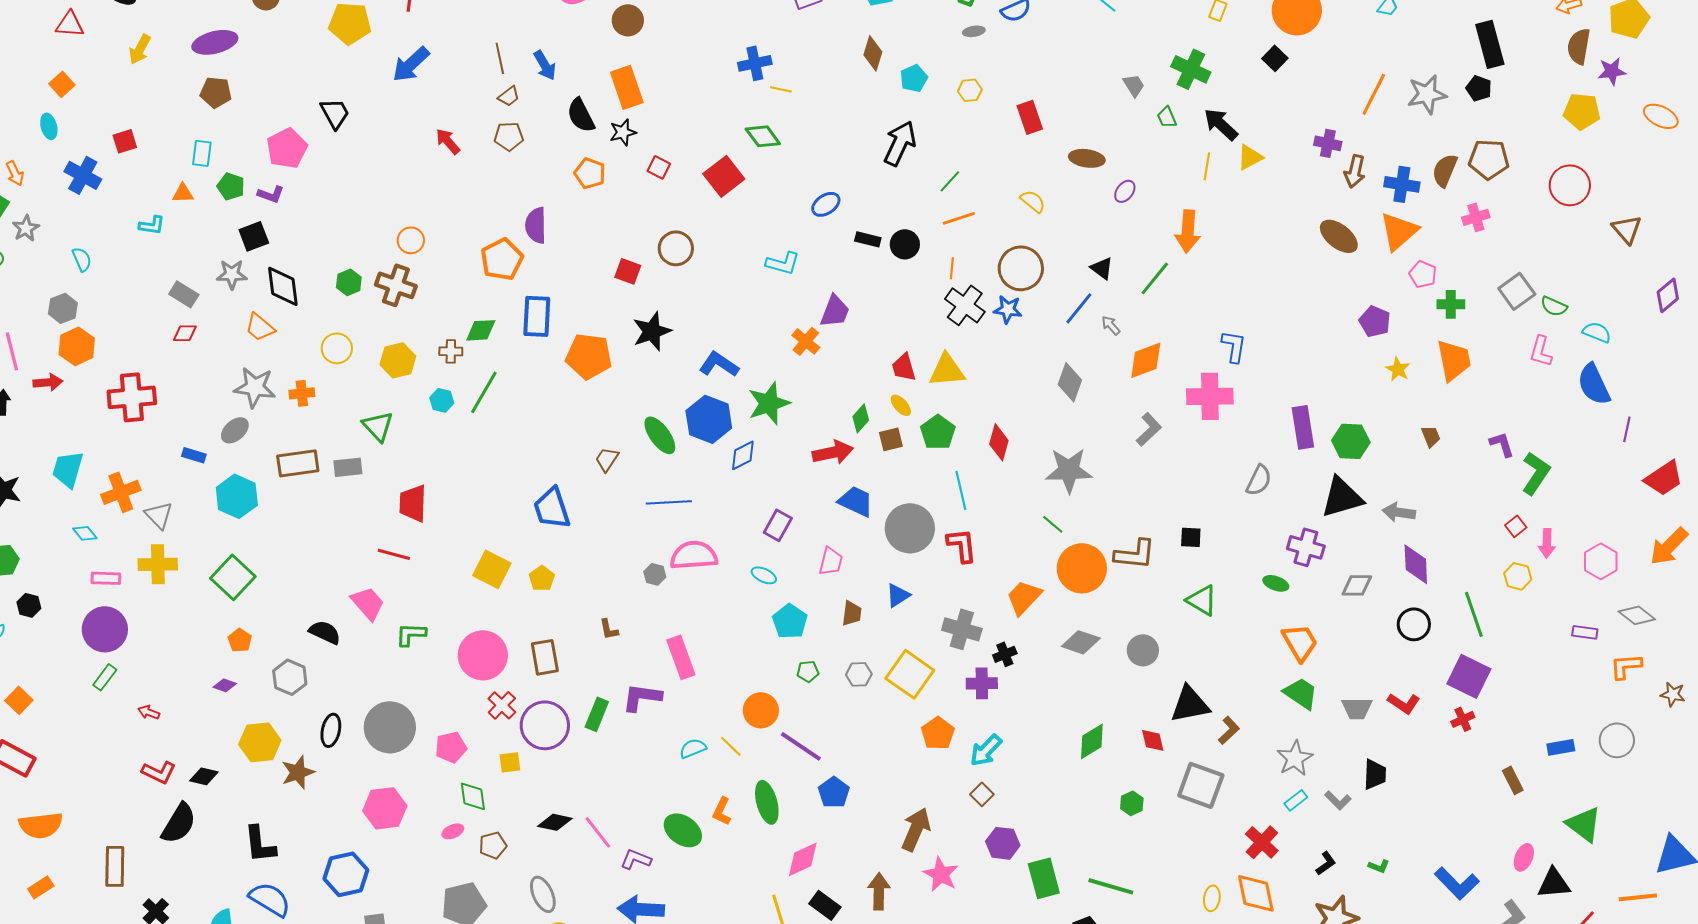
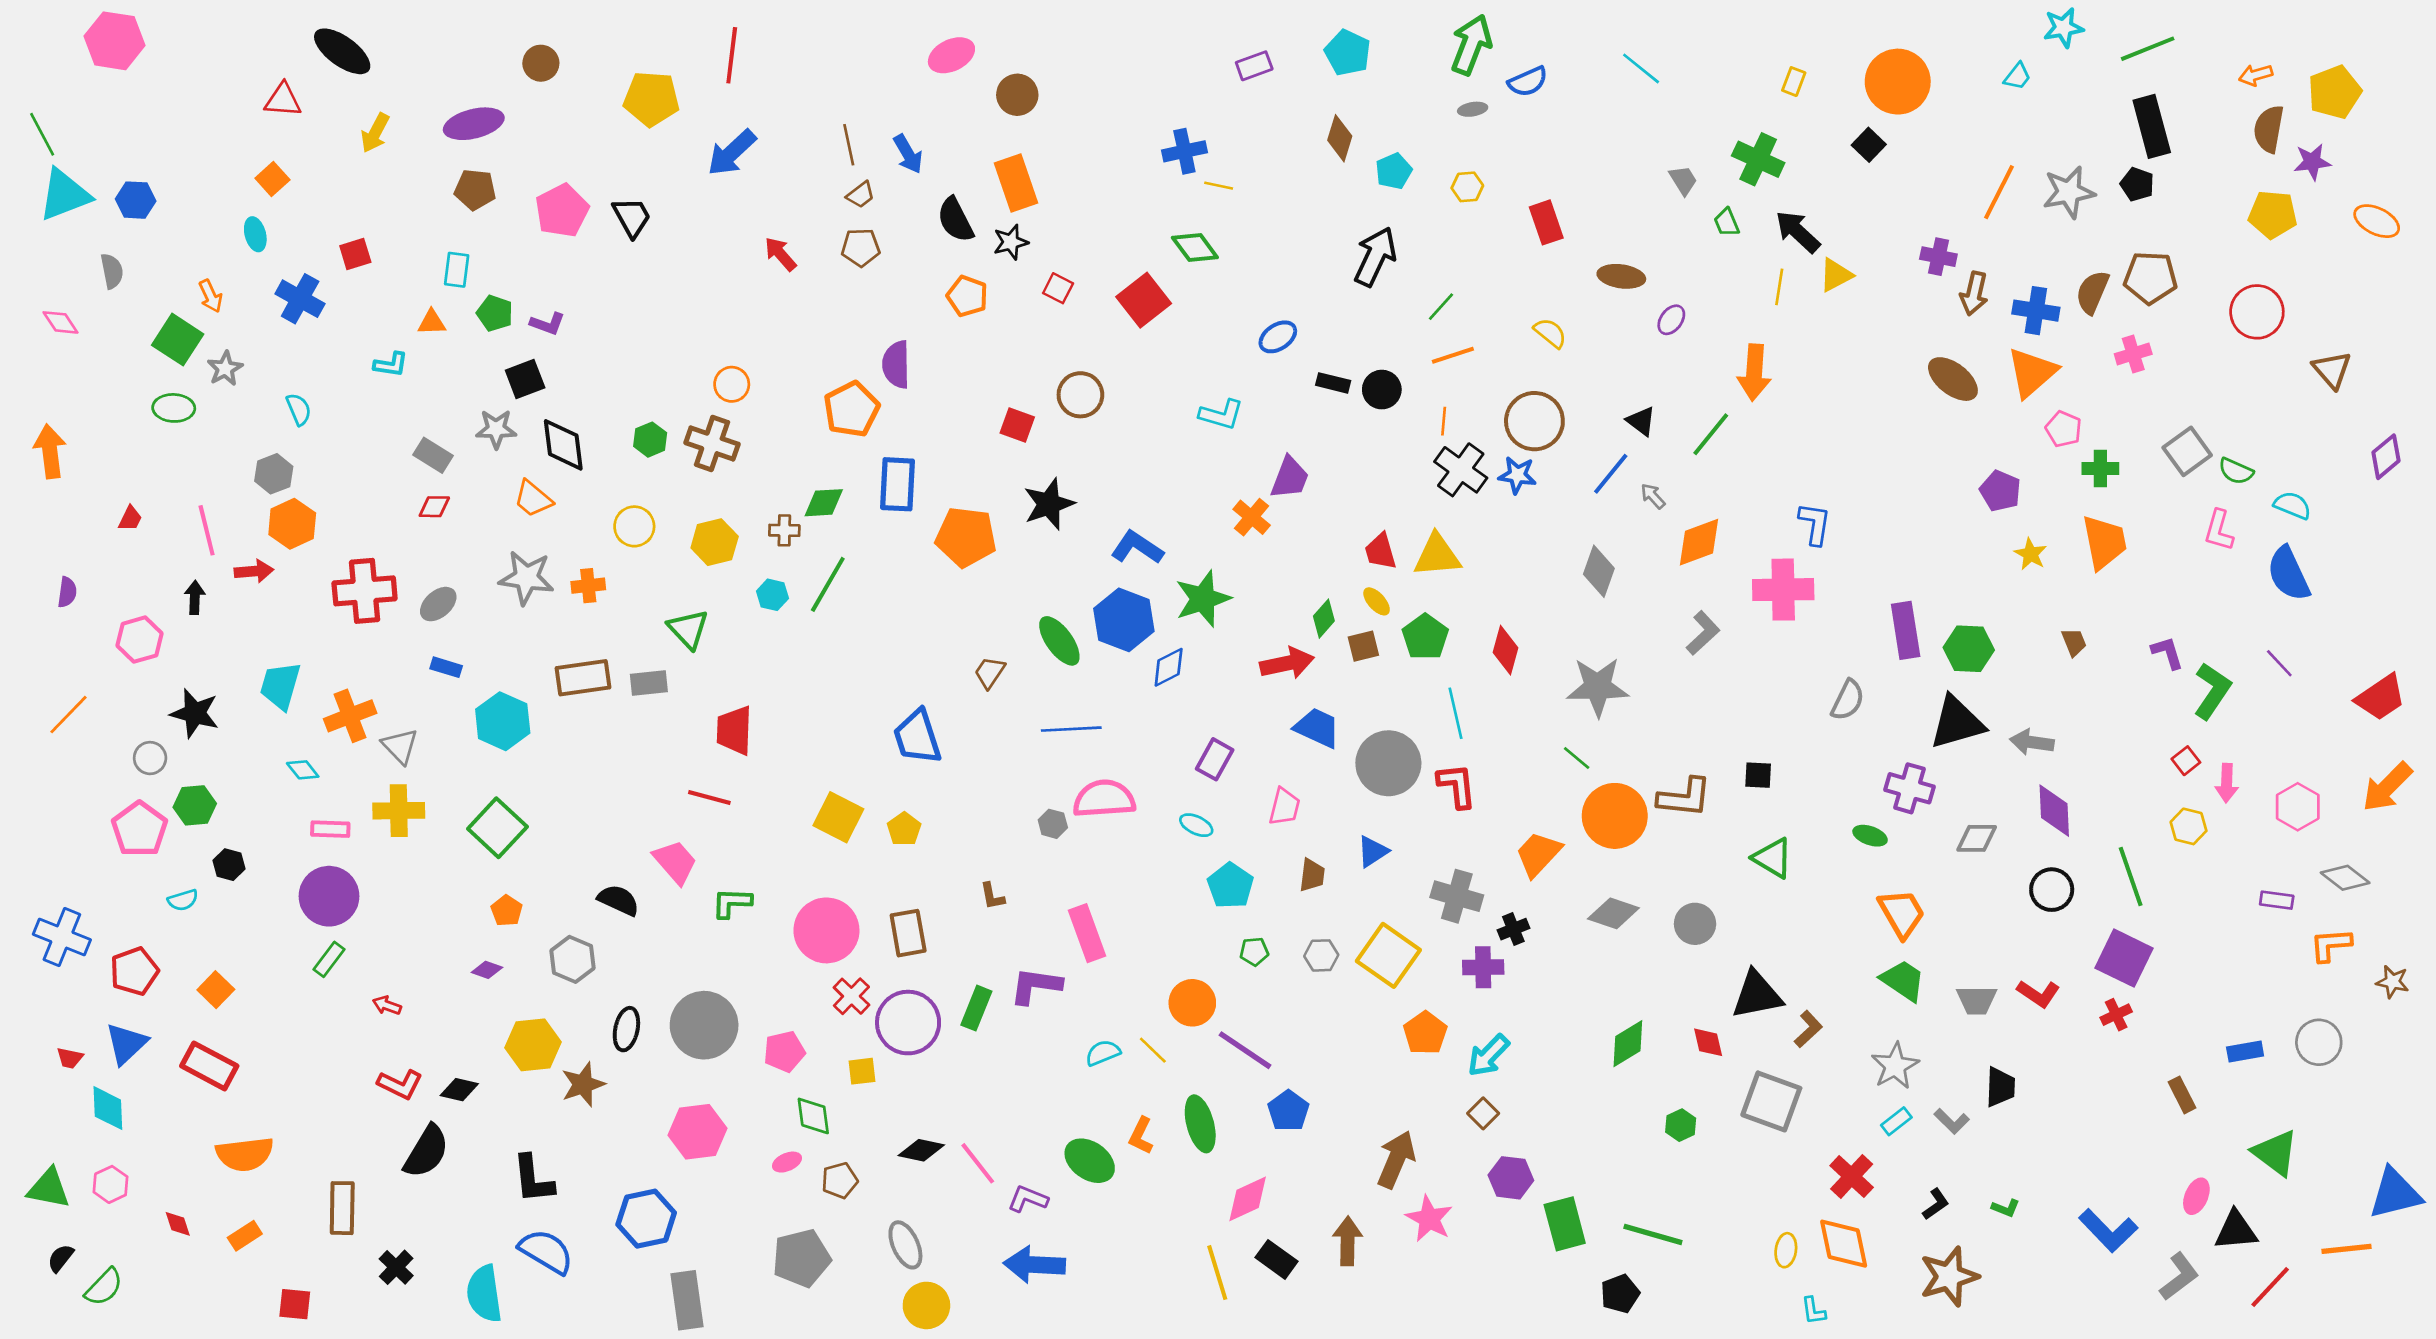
pink pentagon: (287, 148) -> (562, 211), moved
purple line: (1627, 429) -> (2279, 663), moved, turned -55
gray ellipse: (235, 430) -> (438, 604), moved

